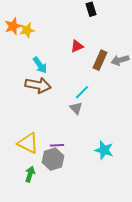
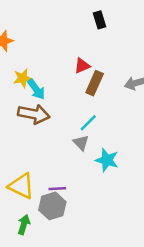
yellow star: (27, 30) -> (23, 78), moved
brown rectangle: (100, 60) -> (95, 83), moved
cyan star: (104, 150) -> (107, 160), moved

